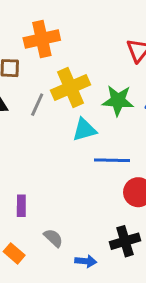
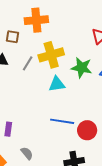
blue line: (112, 160) -> (62, 121), moved

